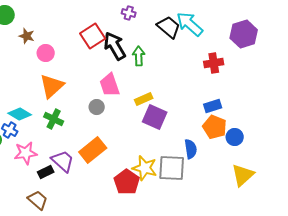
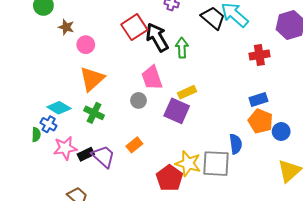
purple square: (155, 117) -> (177, 111), moved
orange rectangle: (93, 150) -> (134, 145), size x0.6
black rectangle: (46, 172) -> (86, 154), moved

